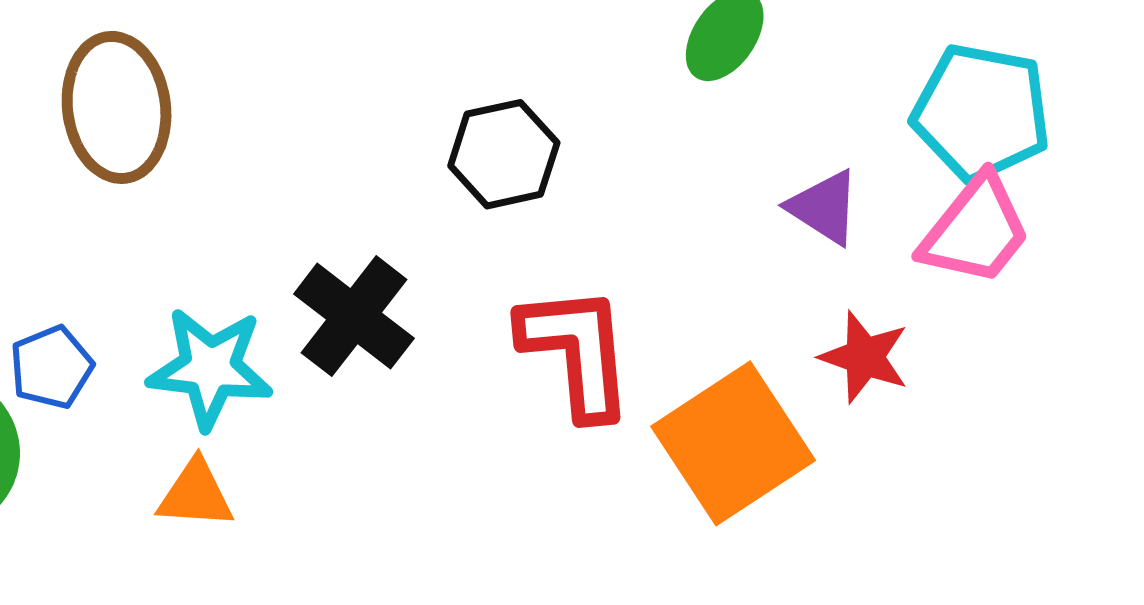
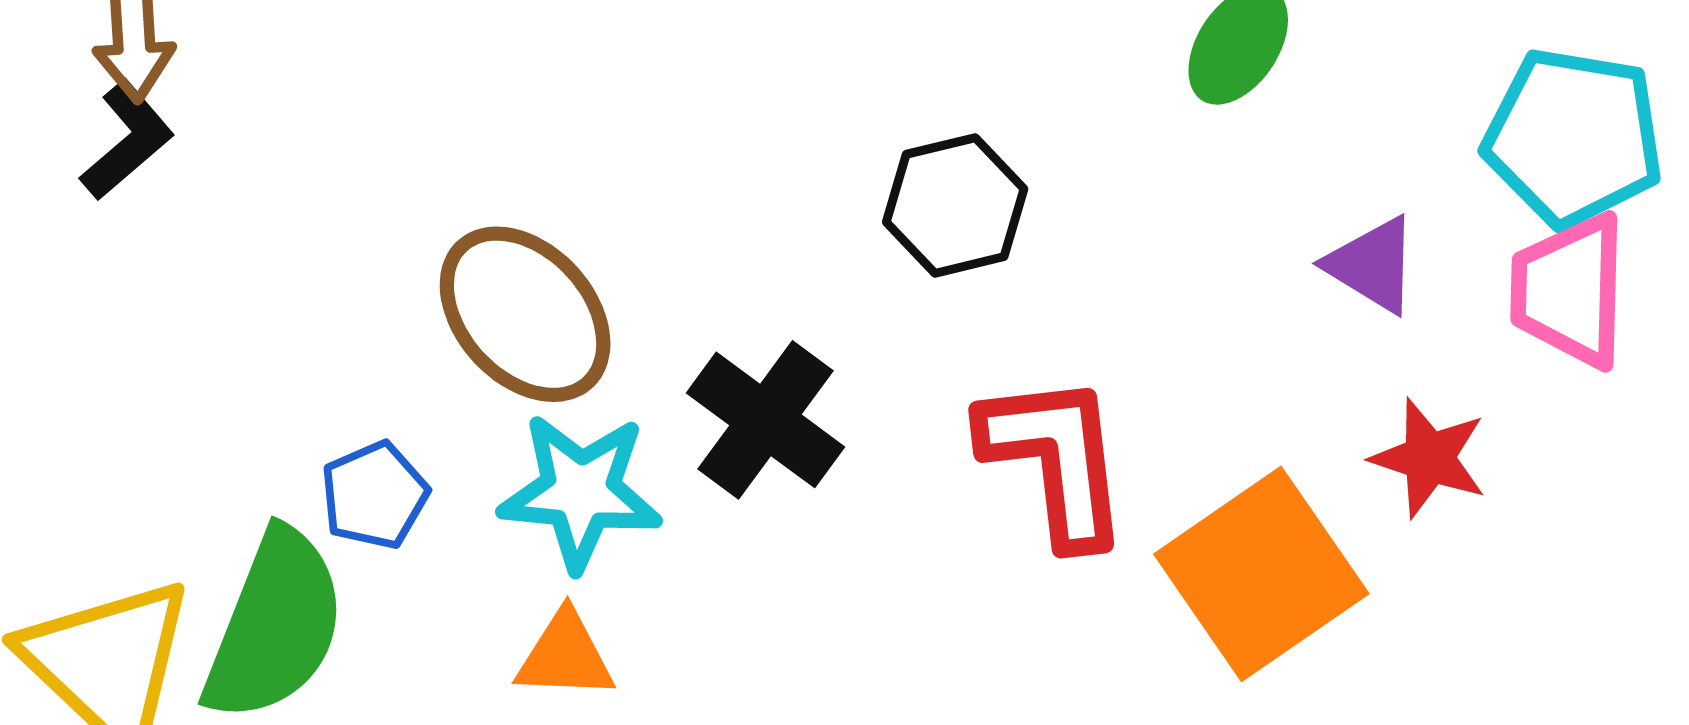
brown ellipse: (117, 107) -> (525, 314), moved, turned -34
pink trapezoid: (976, 230) -> (1569, 290), turned 144

